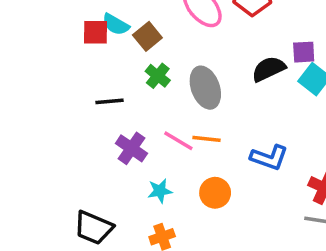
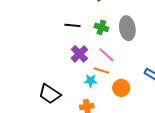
green cross: (158, 76) -> (101, 27), moved, turned -32
orange line: (207, 139) -> (101, 70), moved

